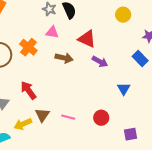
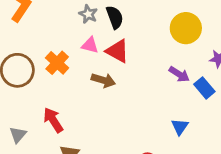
yellow circle: (123, 15) -> (186, 28), size x1.5
red triangle: (87, 39) -> (117, 51), moved
purple arrow: (100, 62) -> (179, 74), moved

